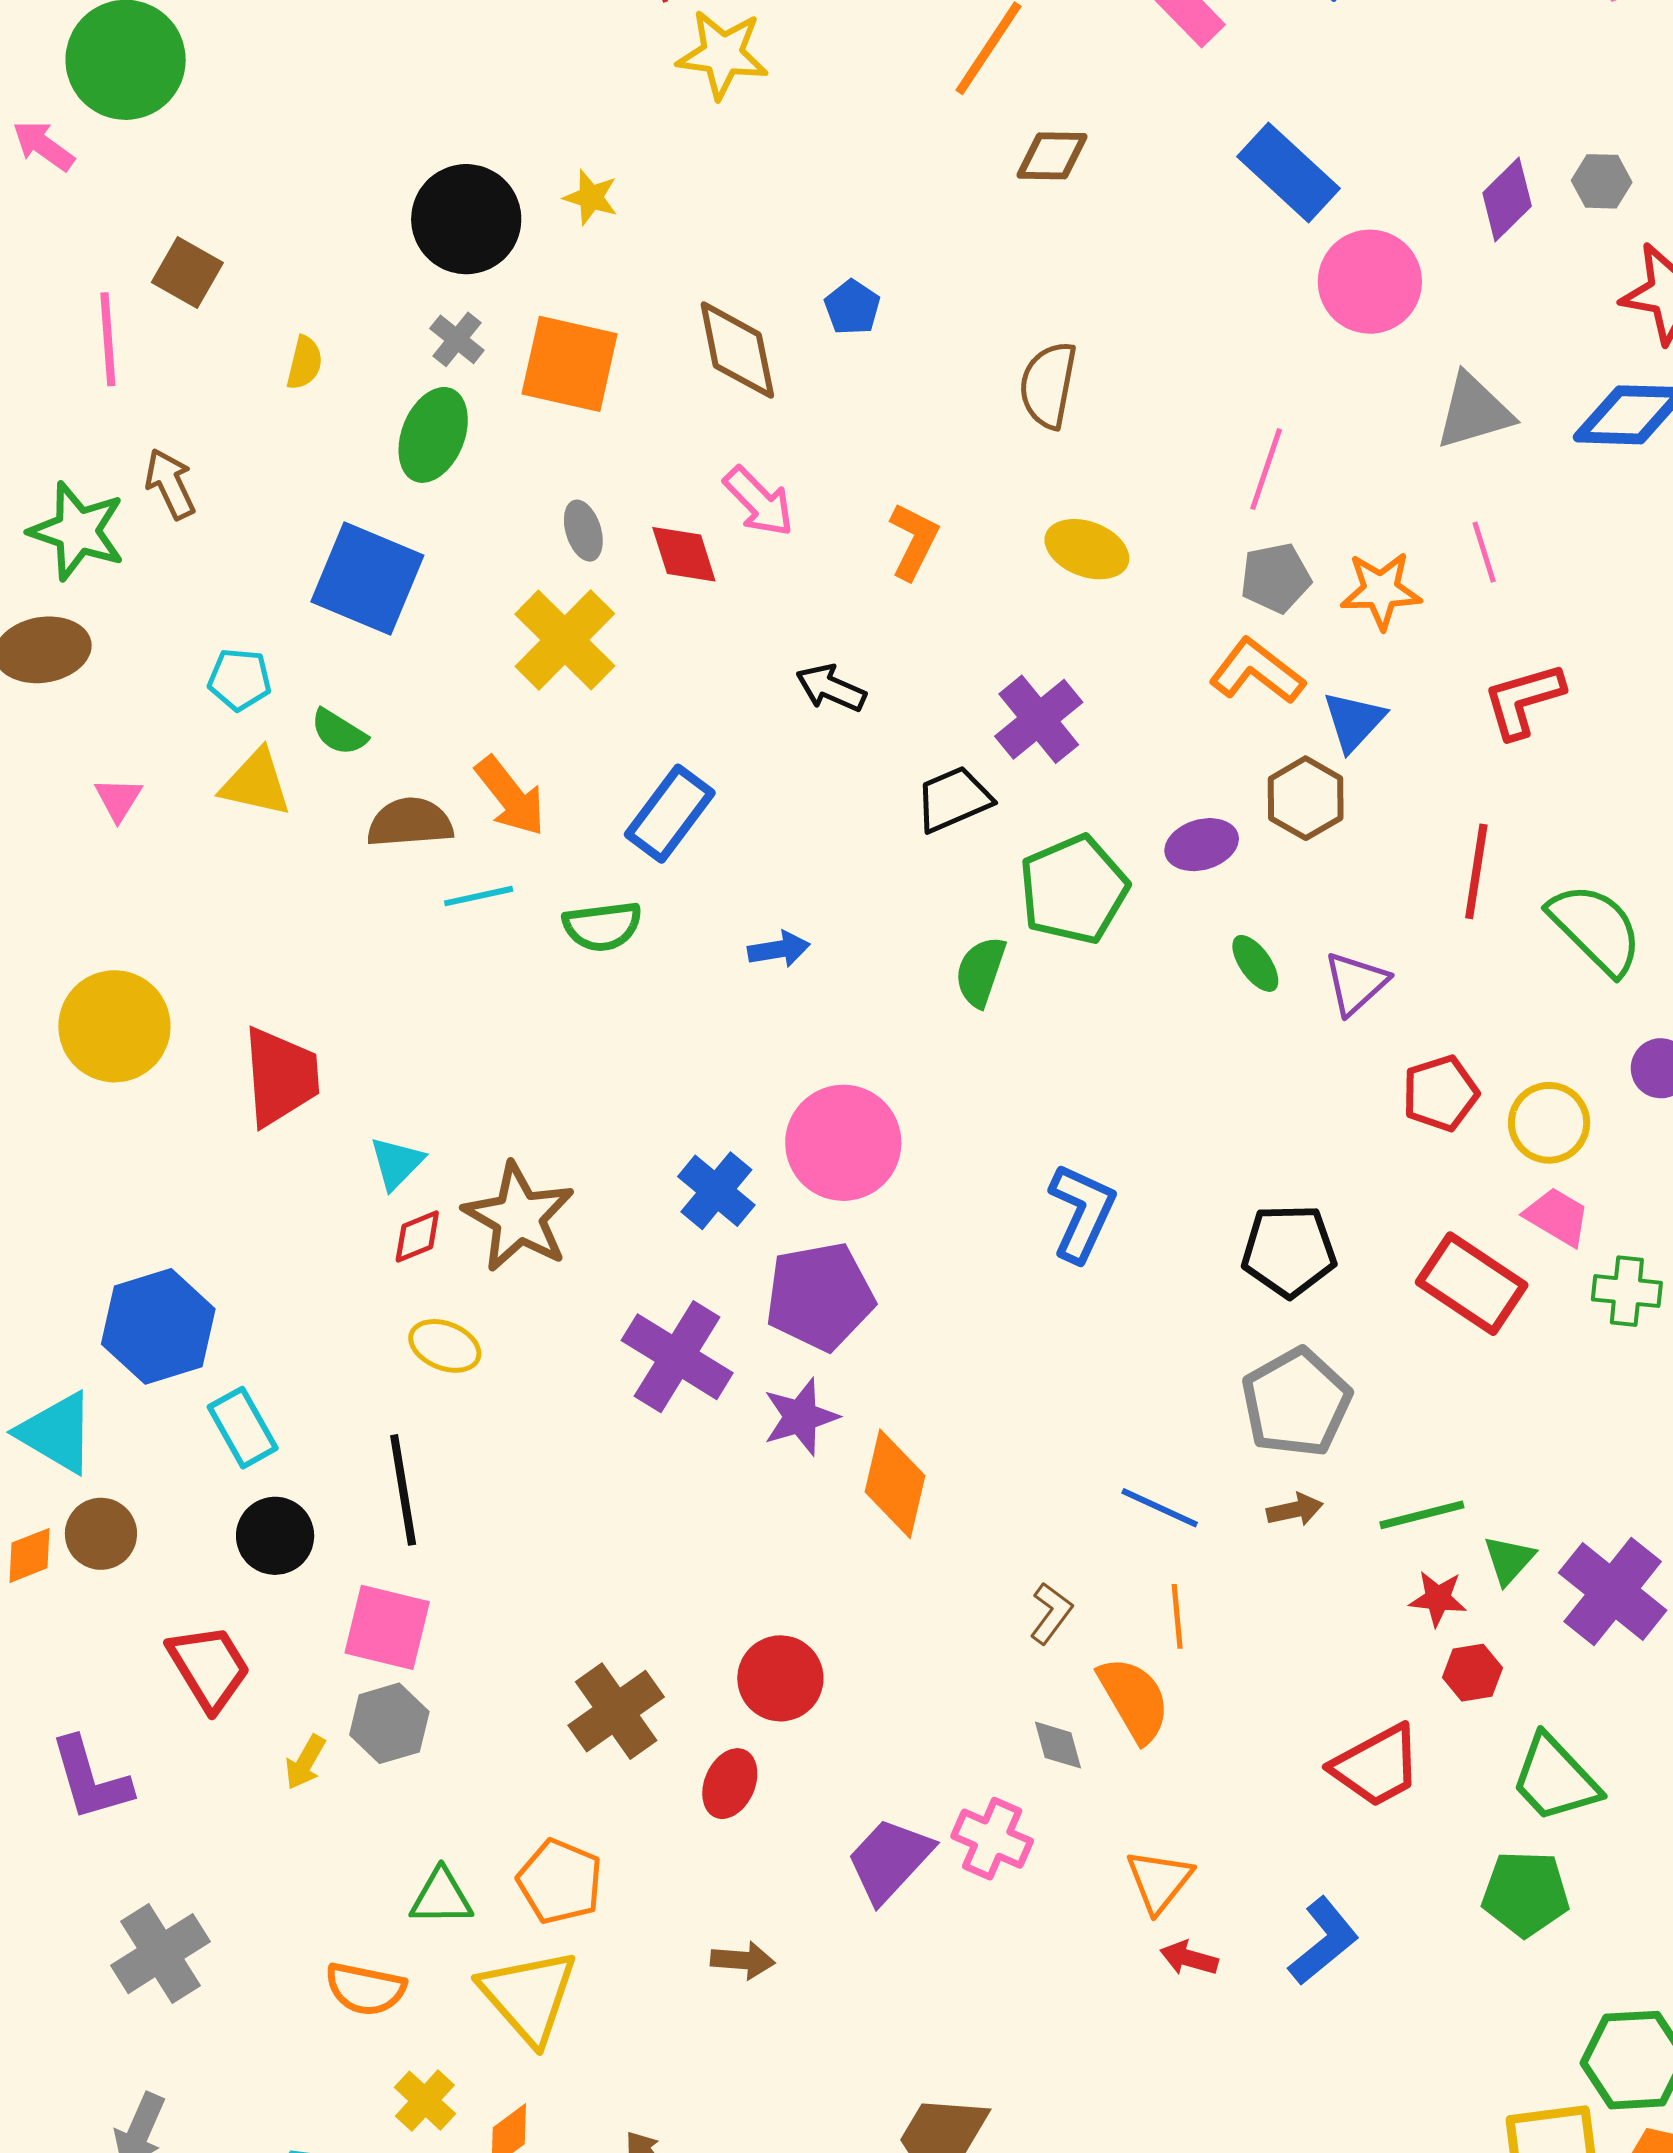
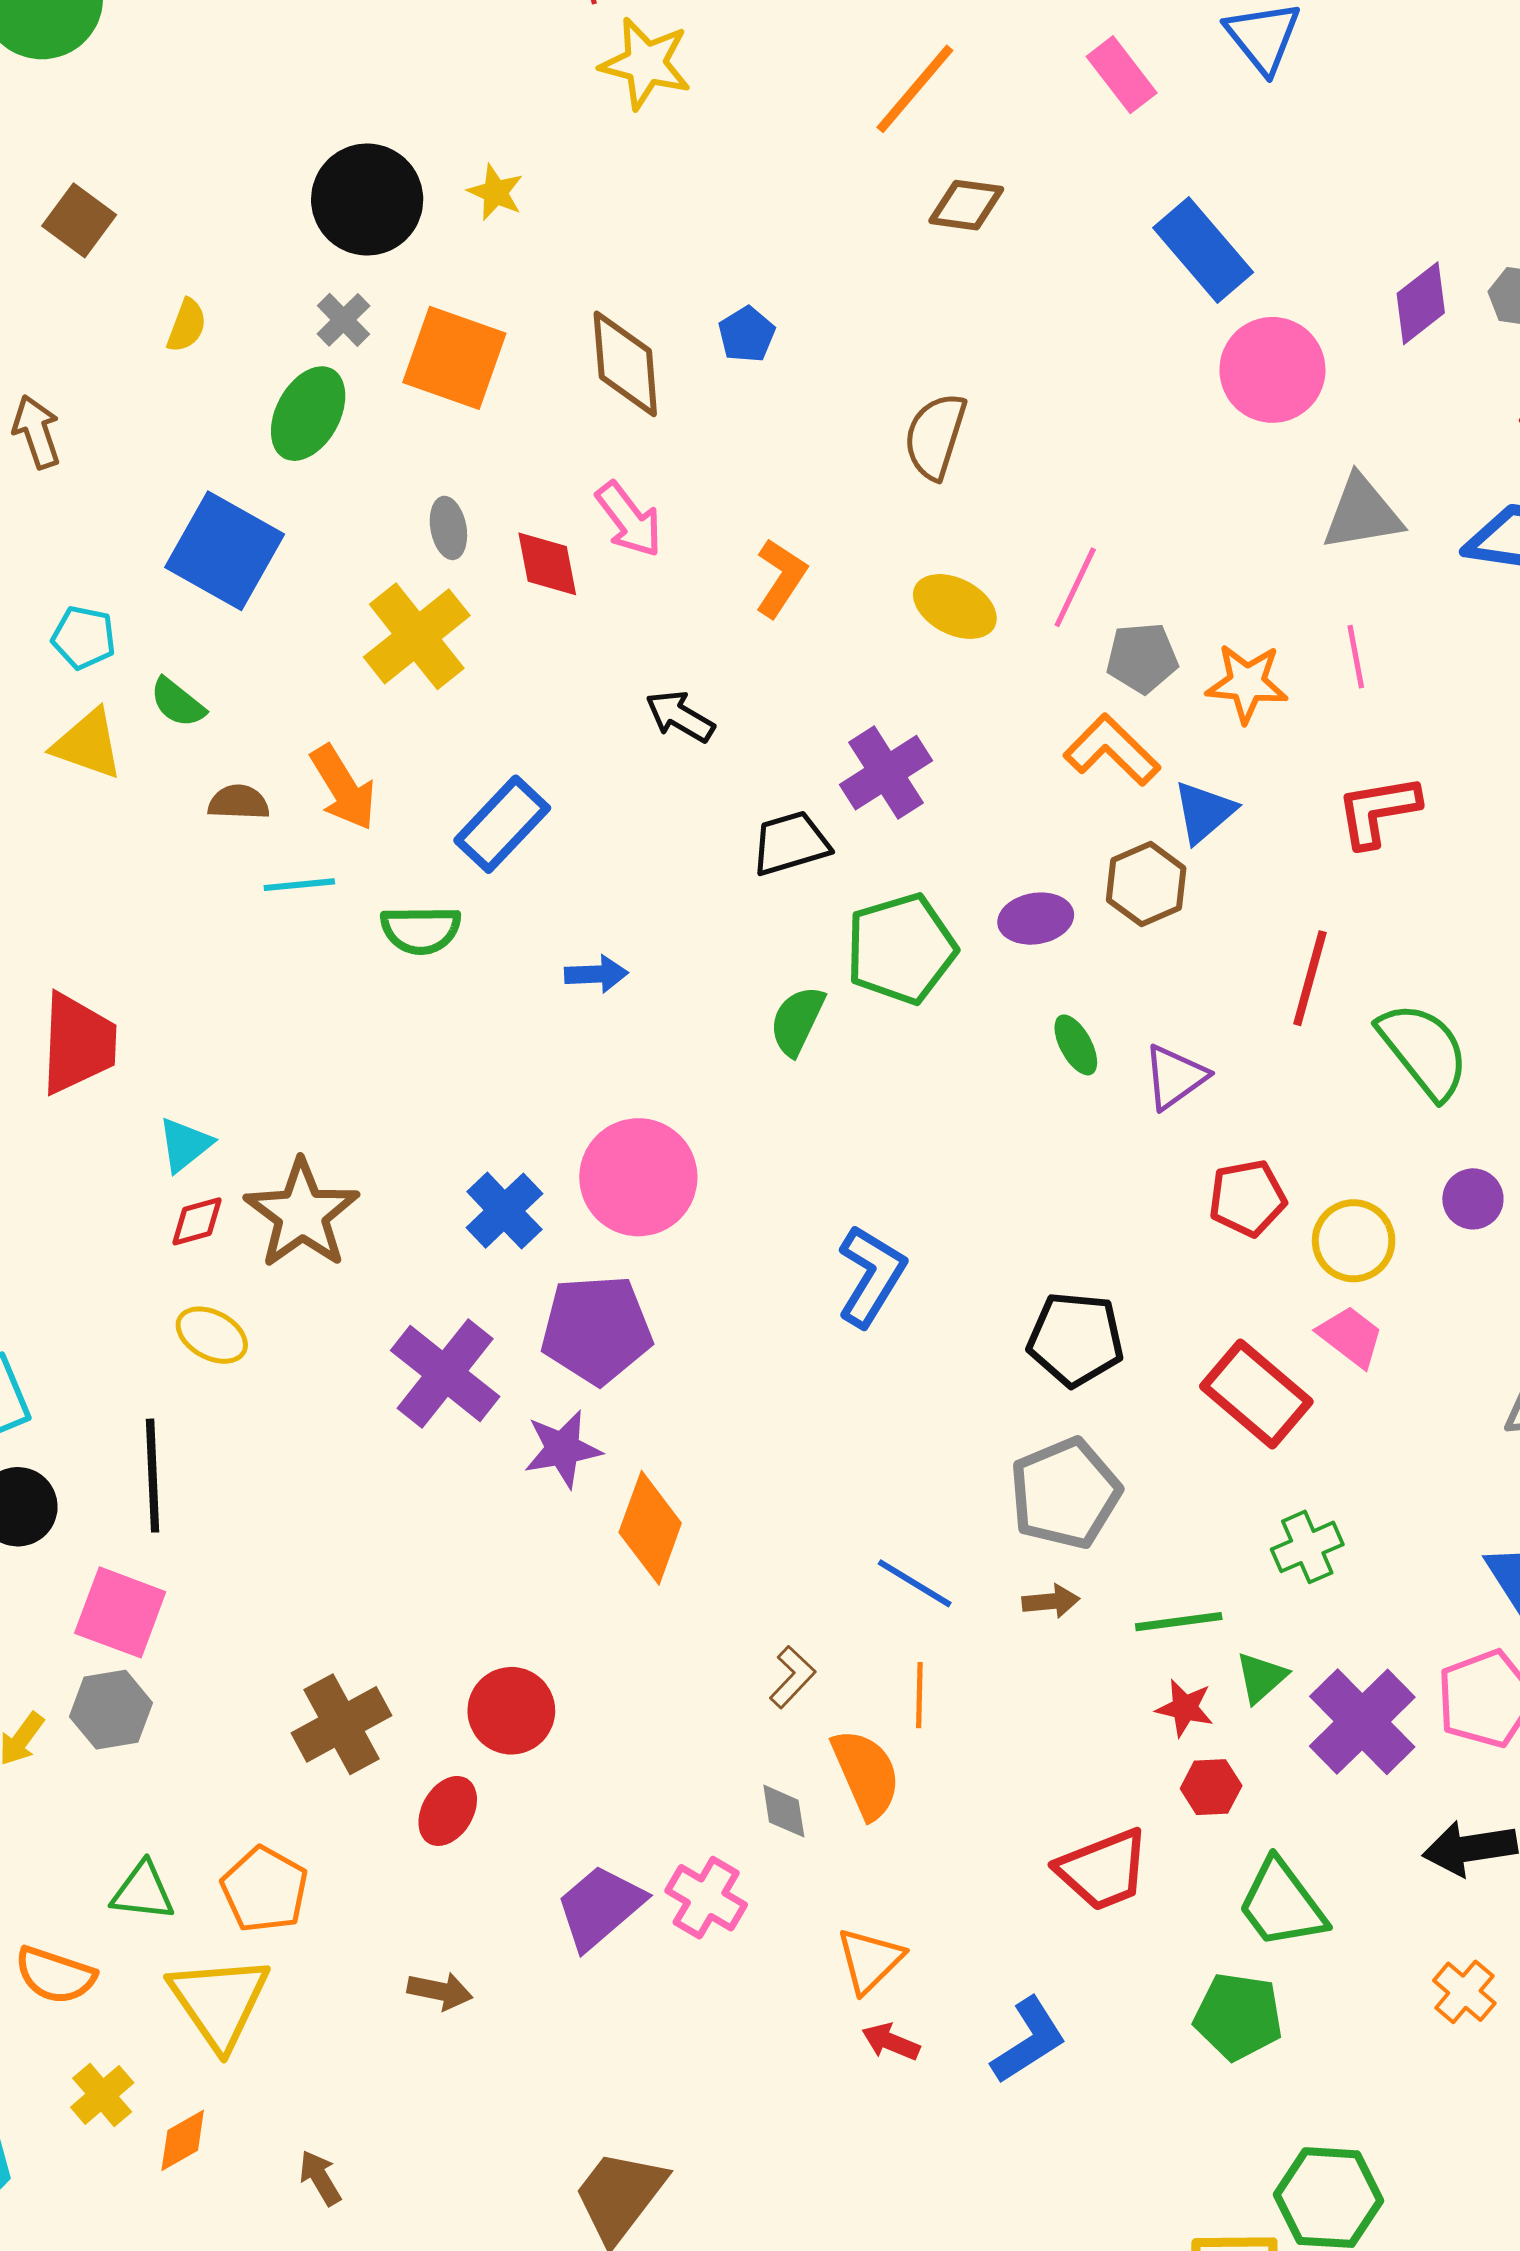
pink line: (1266, 469) -> (1075, 587), moved
brown semicircle: (410, 823) -> (239, 802), size x0.7
green cross: (1627, 1291) -> (1307, 1547), moved, turned -36

